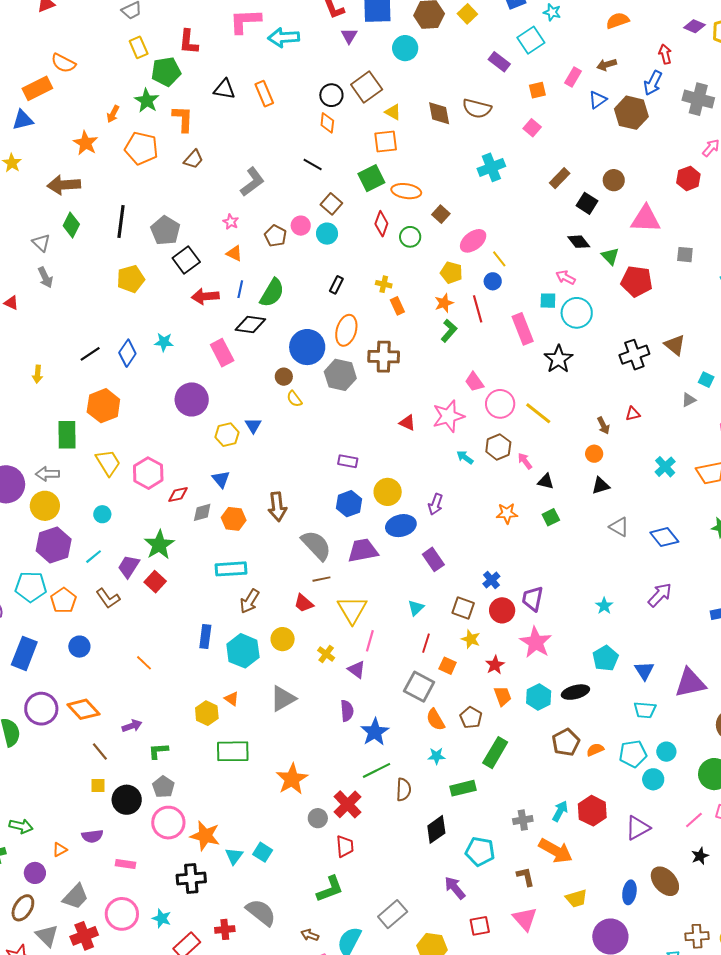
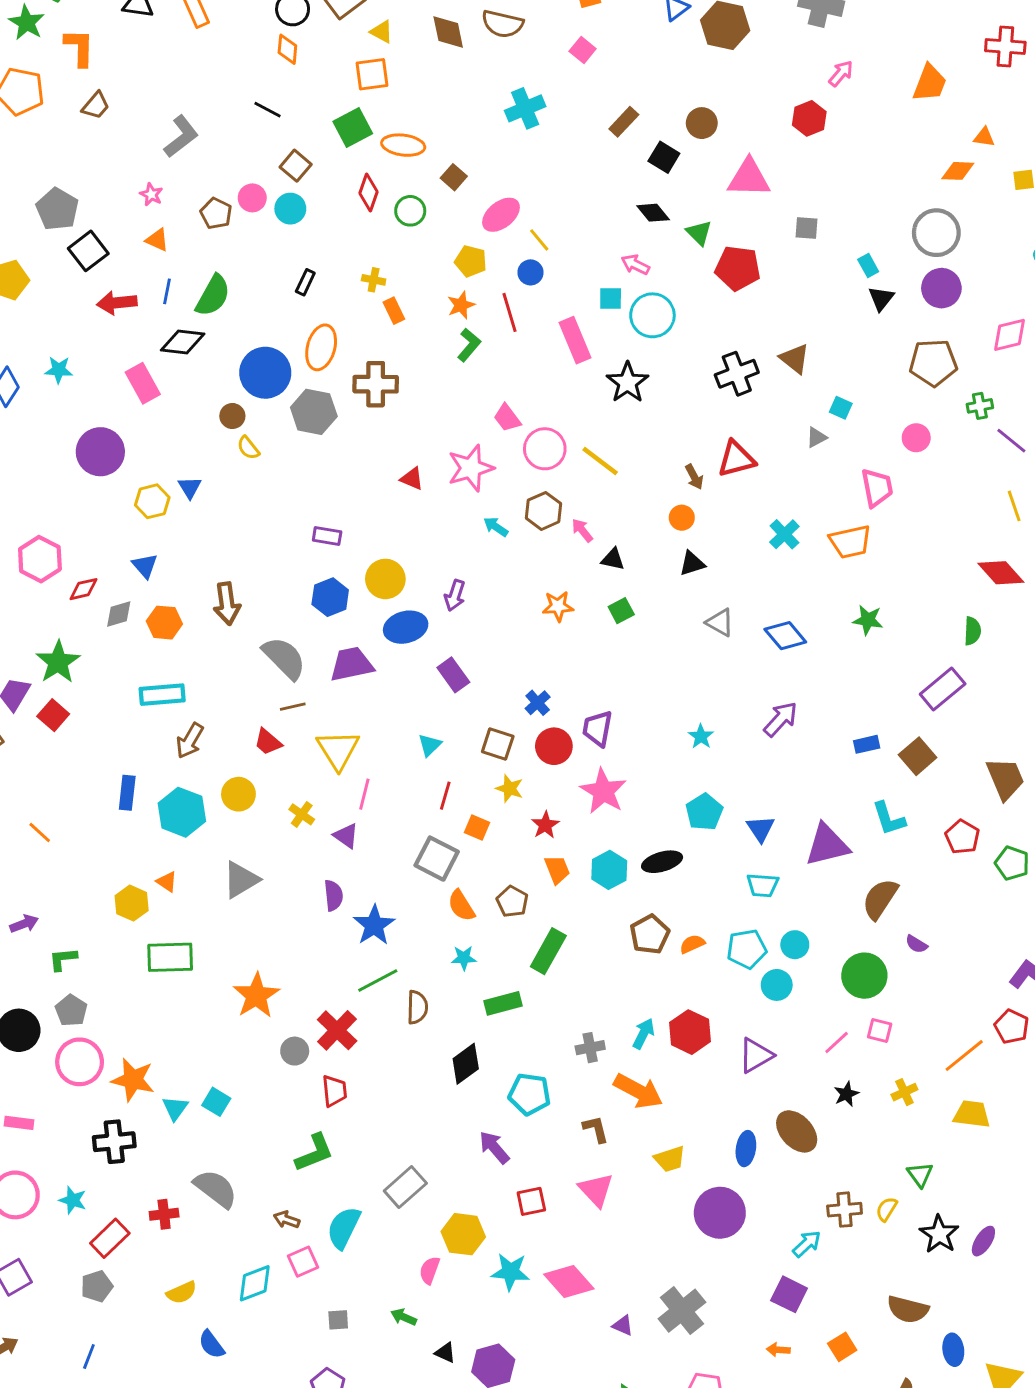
red triangle: (633, 414) -> (736, 459), size x1.8

